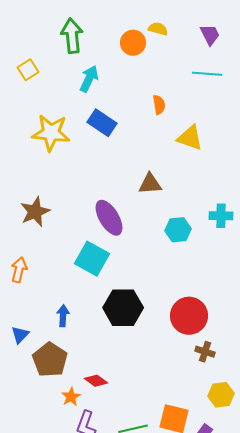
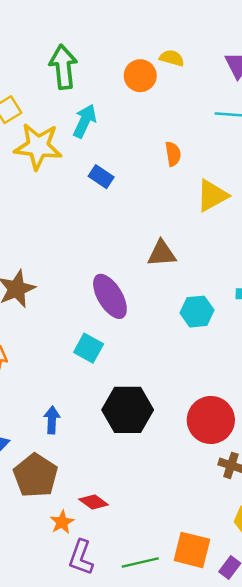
blue rectangle: (102, 123) -> (101, 177), size x0.7
yellow star: (51, 133) -> (38, 146), moved
yellow triangle: (190, 138) -> (212, 195), turned -48
cyan square: (92, 259) -> (89, 348), size x0.7

